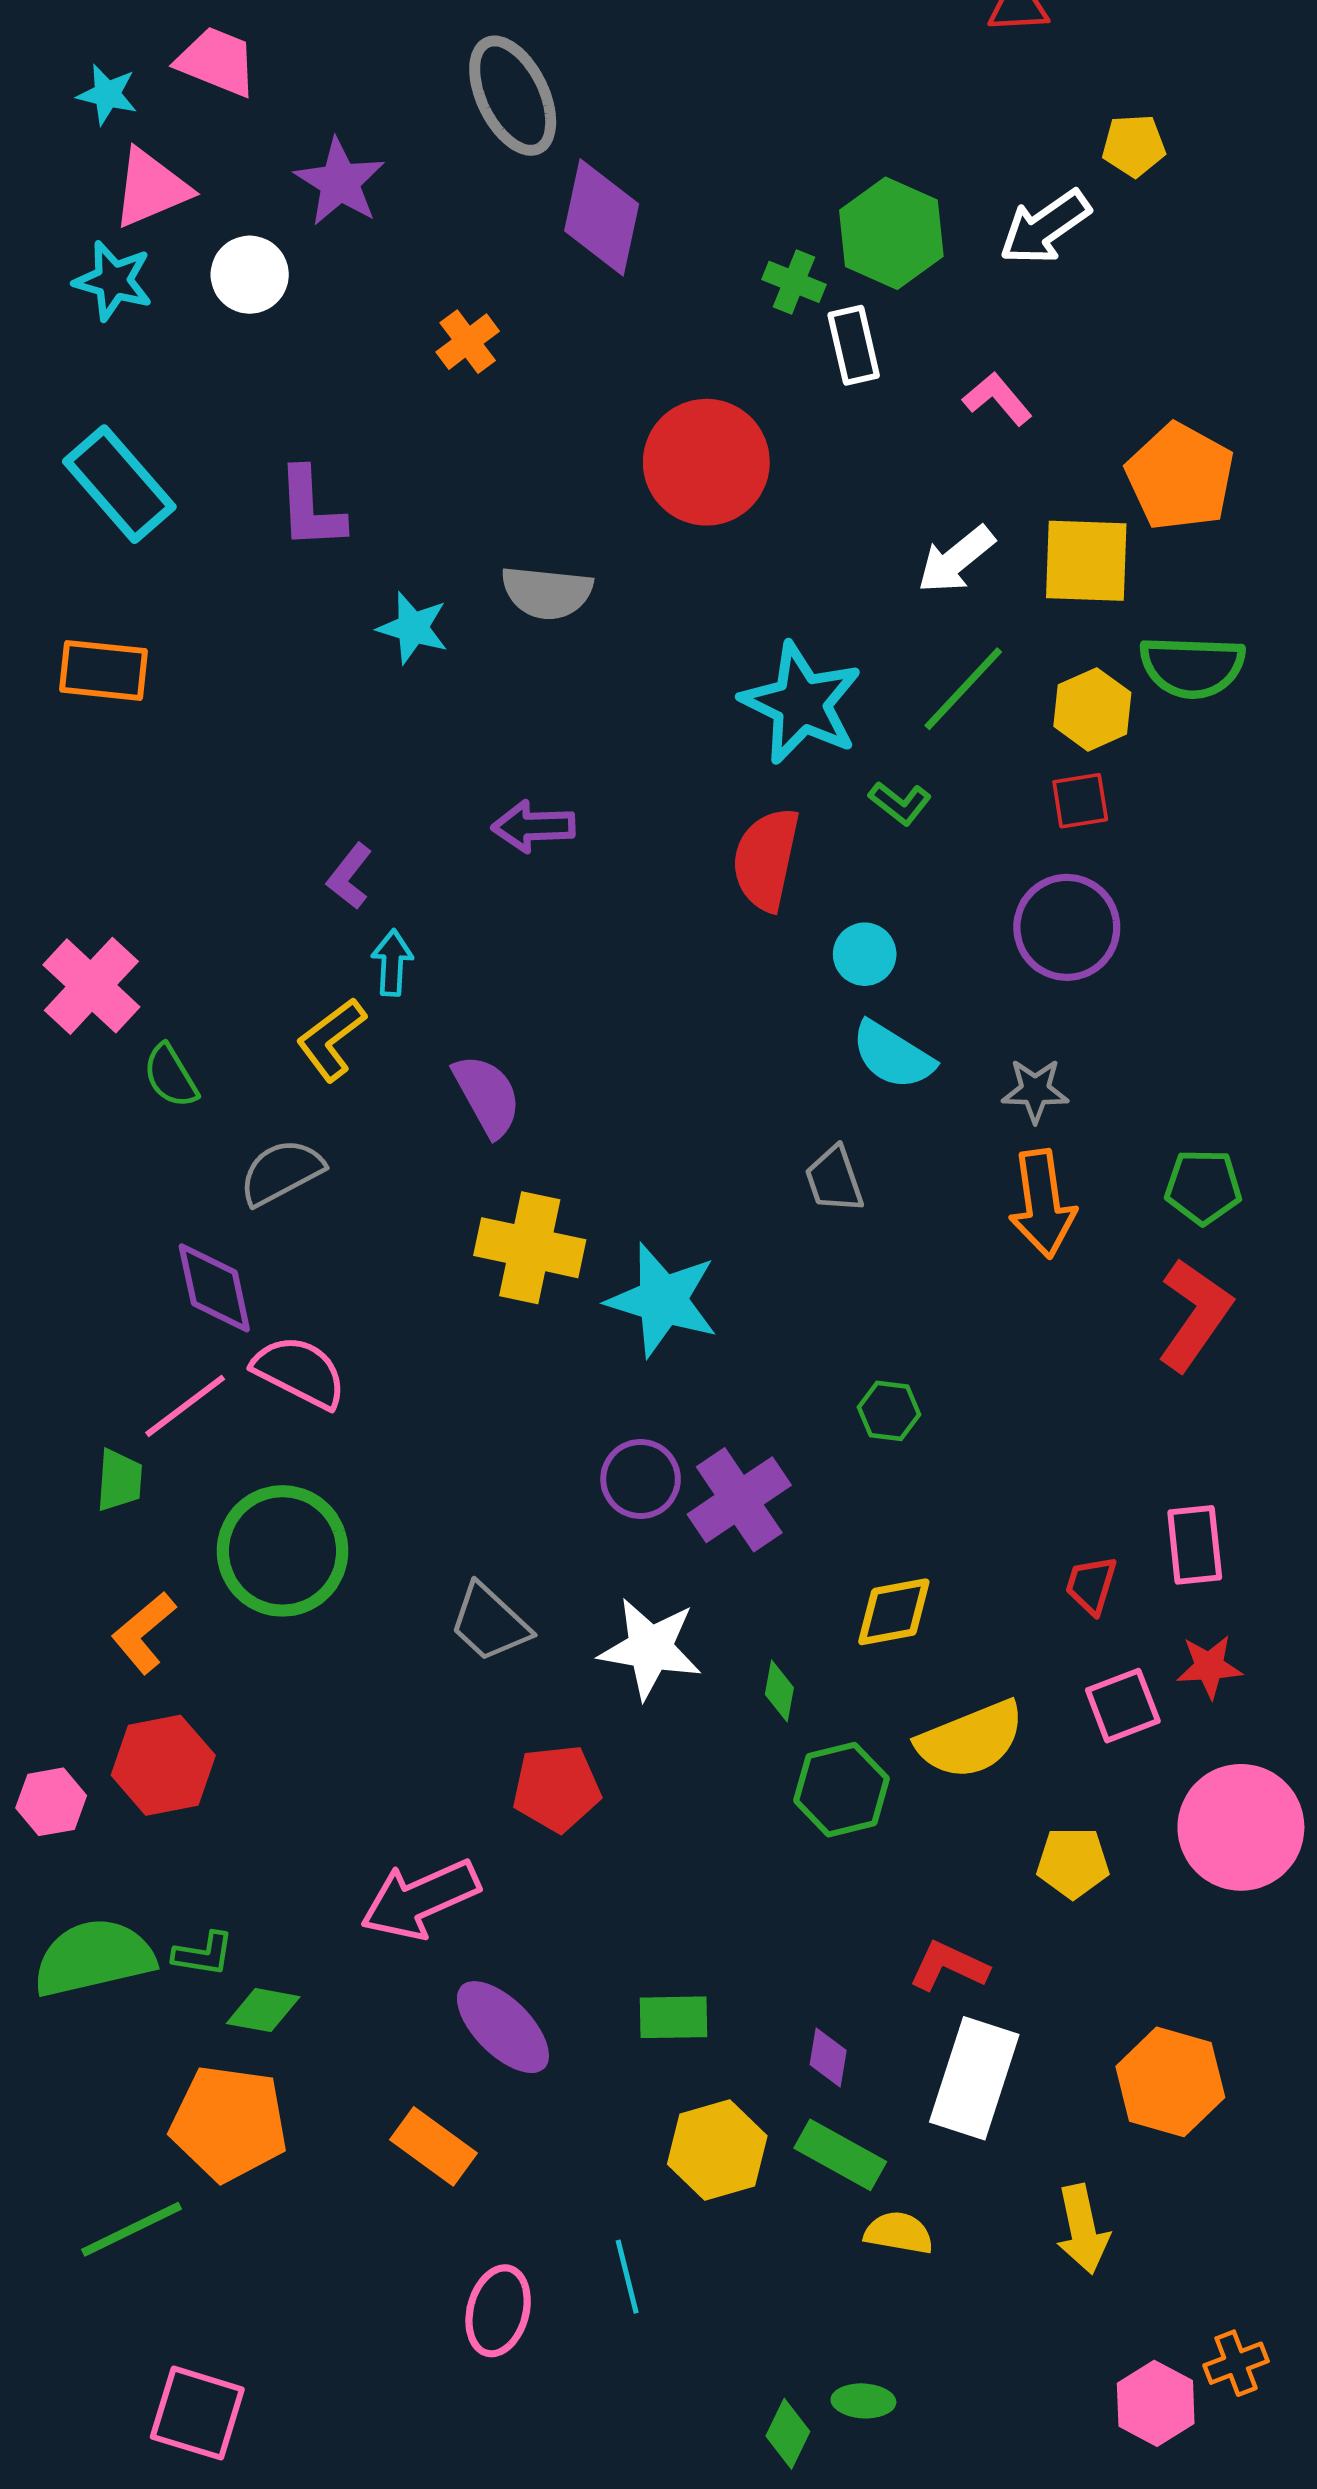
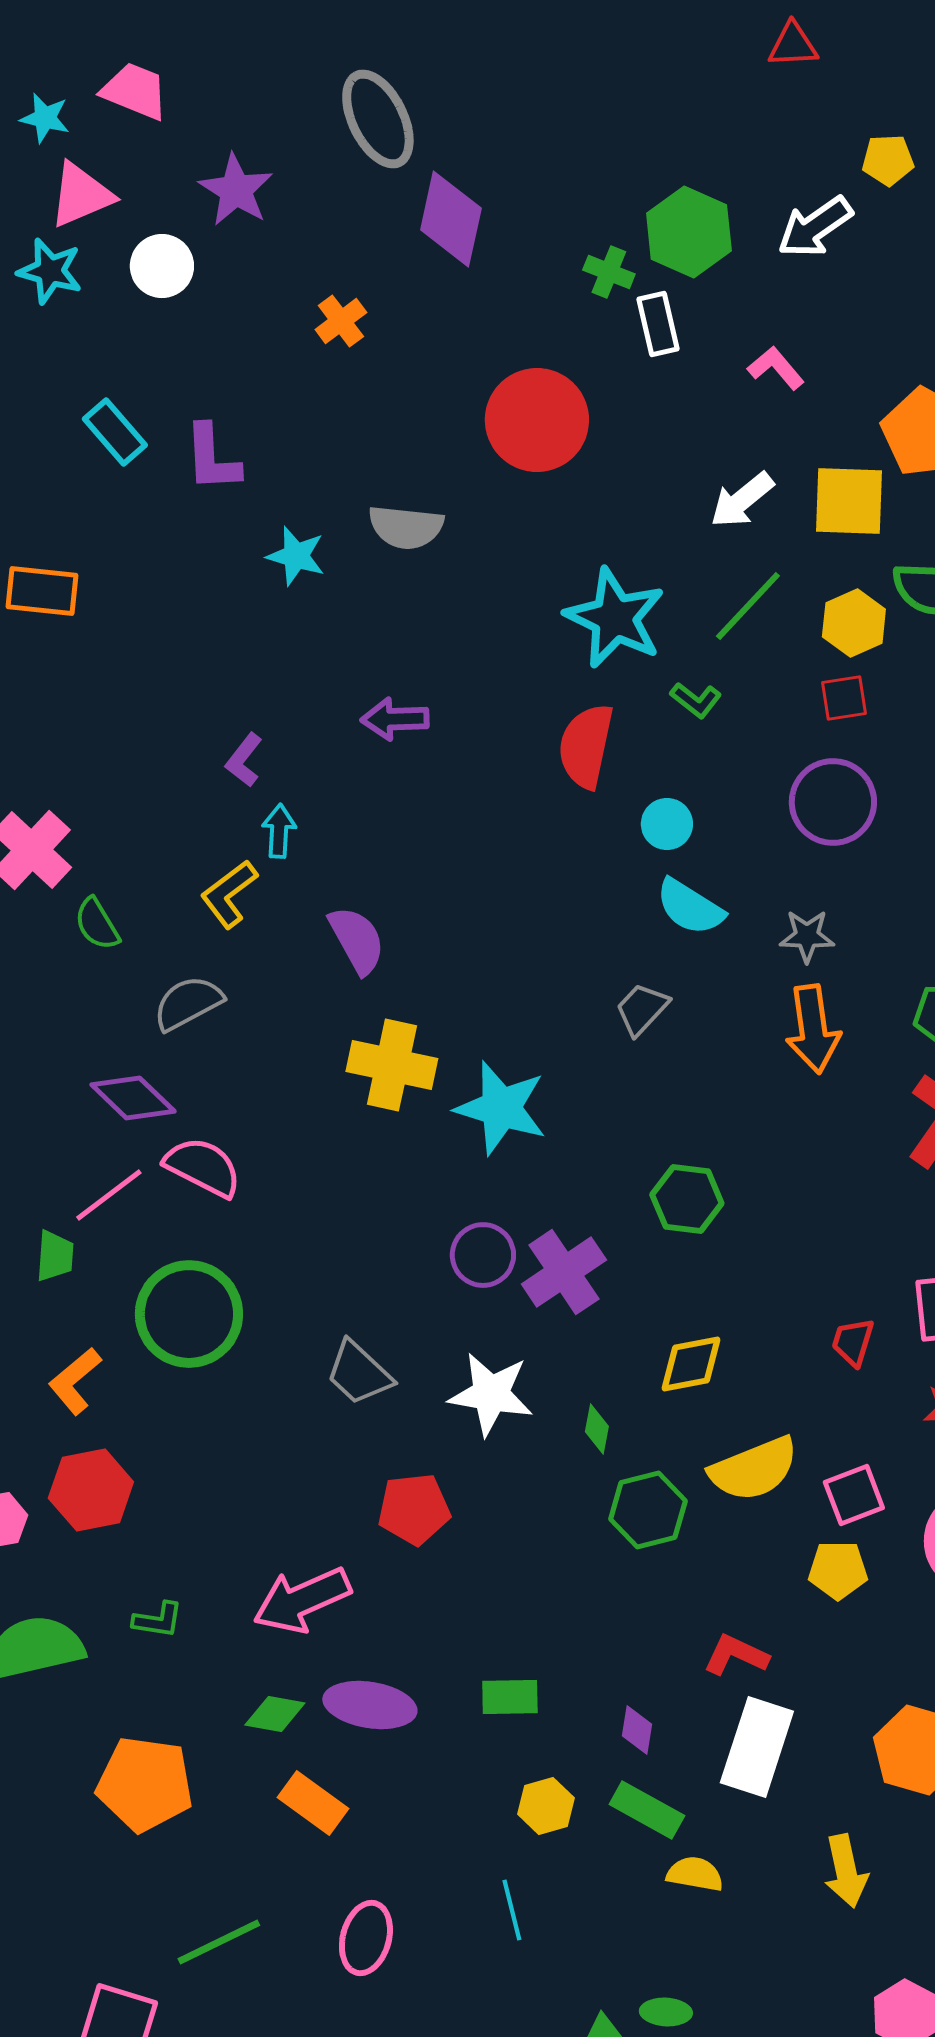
cyan rectangle: (119, 484) -> (115, 432), moved, size x0.7
gray trapezoid: (834, 1179) -> (642, 1009), turned 62
purple diamond: (214, 1288) -> (133, 1098), turned -34
green hexagon: (889, 1411) -> (687, 1199), size x1.4
pink square: (1123, 1706) -> (854, 1495), moved
green L-shape: (203, 1954) -> (158, 1620), moved
green diamond: (263, 2010) -> (275, 1714), moved
purple ellipse: (503, 2027) -> (370, 1705), turned -36
yellow hexagon: (717, 2150) -> (546, 1806), size x0.7
green line: (132, 2229) -> (219, 1942), moved
cyan line: (627, 2277) -> (512, 1910), moved

